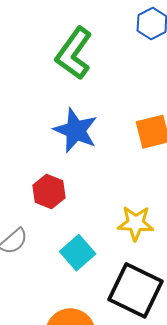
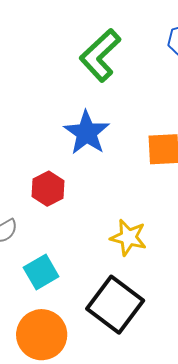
cyan square: (78, 253) -> (41, 272), moved

